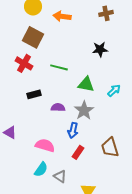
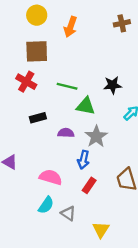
orange arrow: (62, 16) -> (71, 27), turned -78
brown square: (33, 37) -> (37, 51), turned -30
black star: (100, 49) -> (113, 85), moved
green triangle: (86, 84) -> (86, 106), moved

